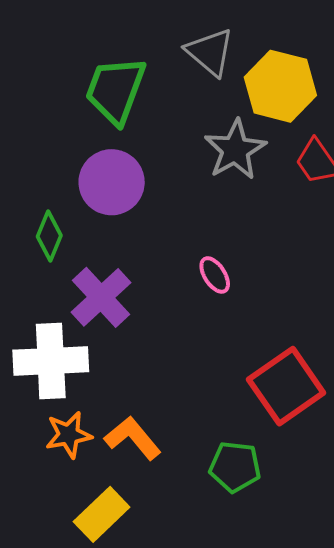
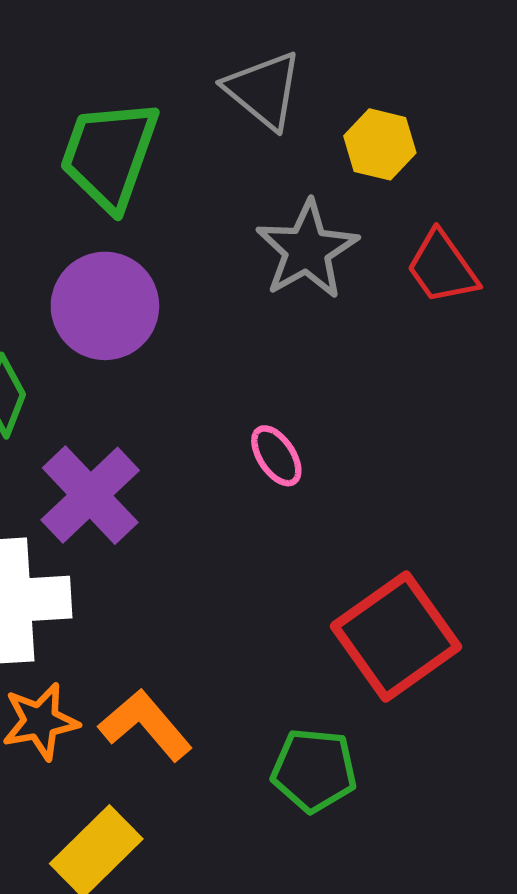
yellow hexagon: (280, 86) -> (380, 144), size x0.6

